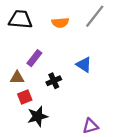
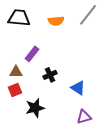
blue triangle: (84, 65) -> (78, 88), moved
red square: (25, 97) -> (15, 90), moved

